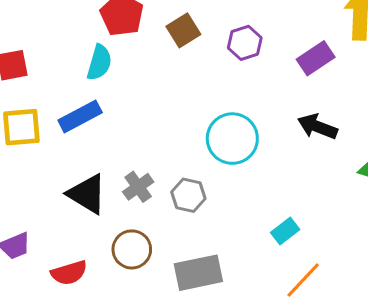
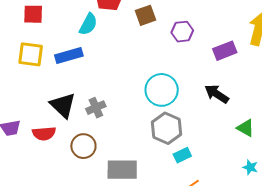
gray hexagon: (188, 195) -> (166, 128), moved, size x1.4
red semicircle: (69, 273) -> (44, 134), moved

